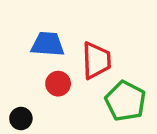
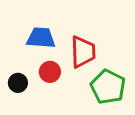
black circle: (21, 118) -> (18, 83), moved

